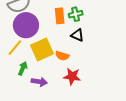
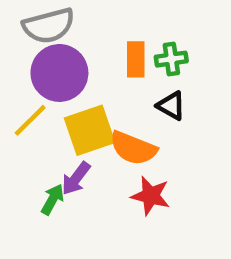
orange semicircle: (62, 56) -> (133, 148), size x1.5
green arrow: (23, 68) -> (53, 199), moved
purple arrow: (39, 82) -> (76, 178), moved, turned 112

